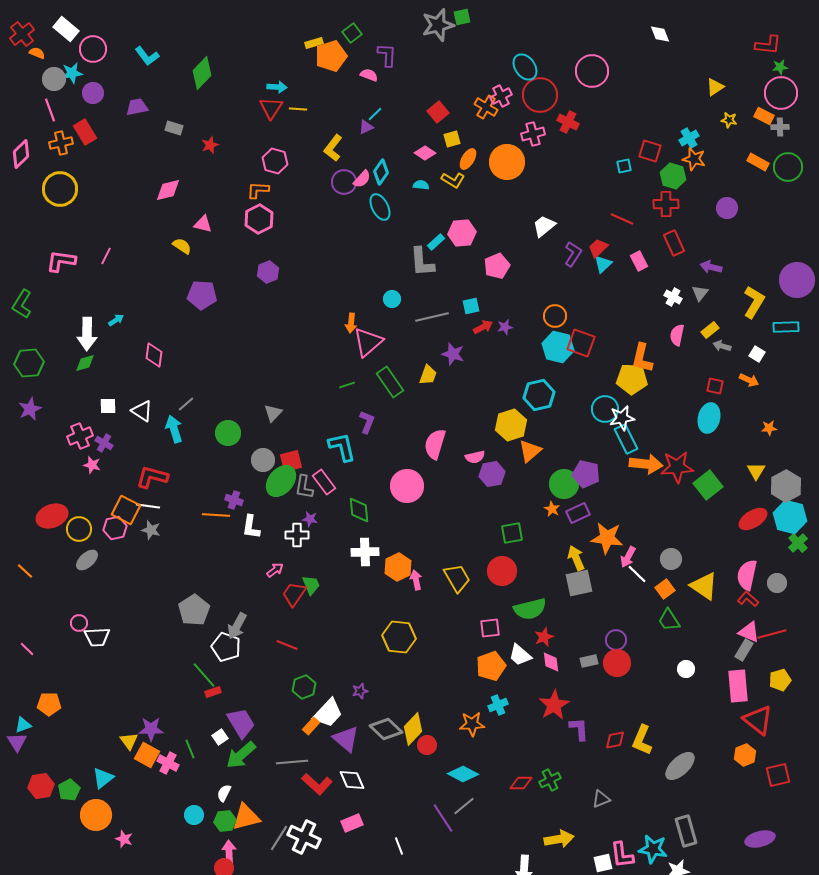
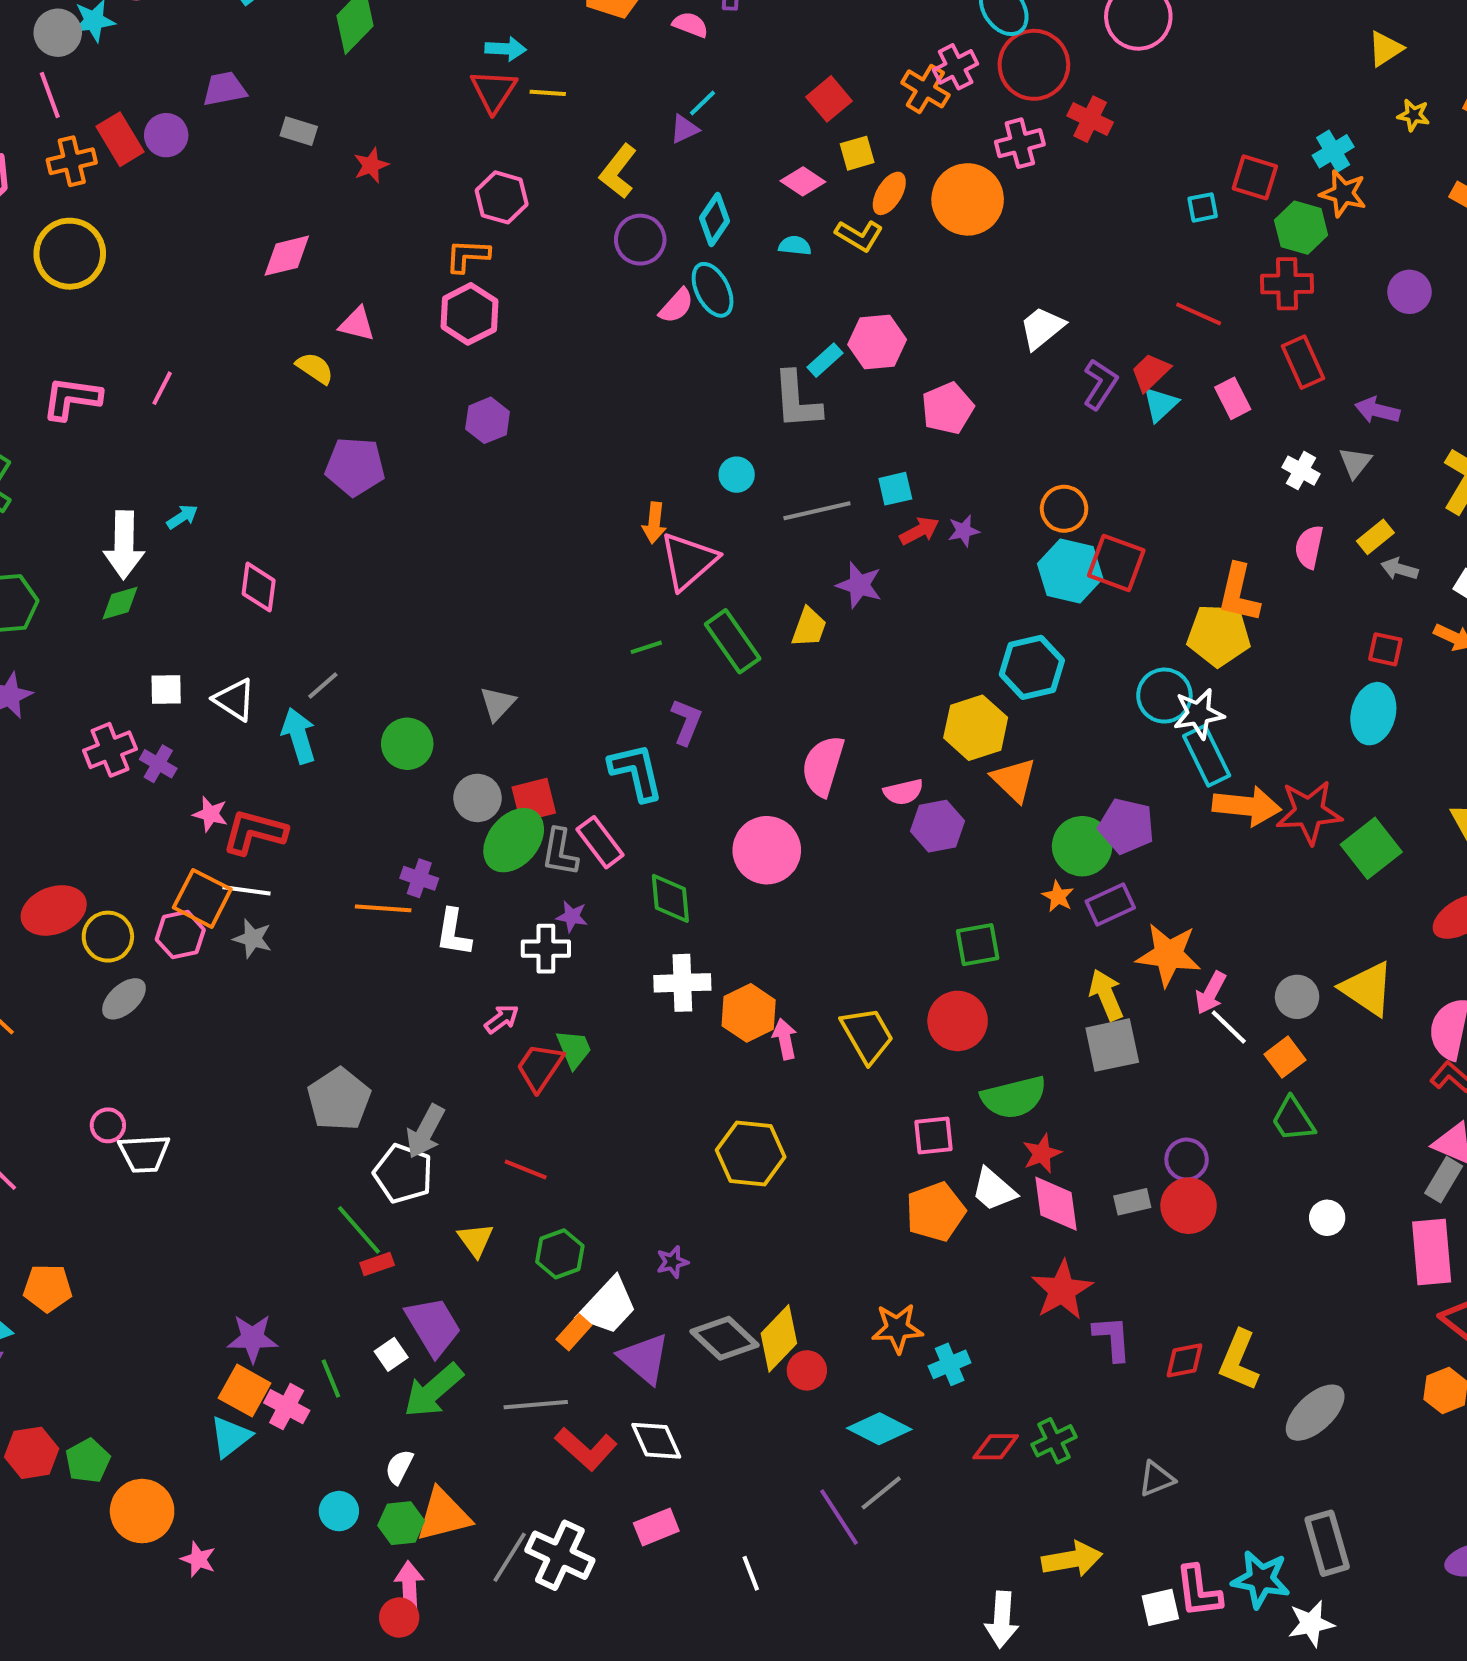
purple circle: (93, 93) -> (166, 135), moved
pink semicircle: (362, 179) -> (676, 306), moved
orange triangle: (530, 451) -> (1014, 780), turned -35
pink star: (92, 465) -> (210, 814), moved
yellow triangle: (704, 586) -> (1367, 989), moved
pink diamond: (551, 662) -> (1056, 1204), size x1.4
cyan cross: (498, 705) -> (950, 1364), moved
yellow triangle: (129, 741) -> (475, 1240), moved
cyan triangle: (103, 778) -> (230, 1437), moved

